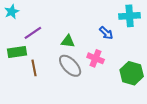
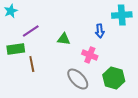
blue arrow: (106, 33) -> (100, 31), turned 40
gray ellipse: (70, 66) -> (78, 79), moved
green hexagon: (132, 73) -> (114, 78), moved

